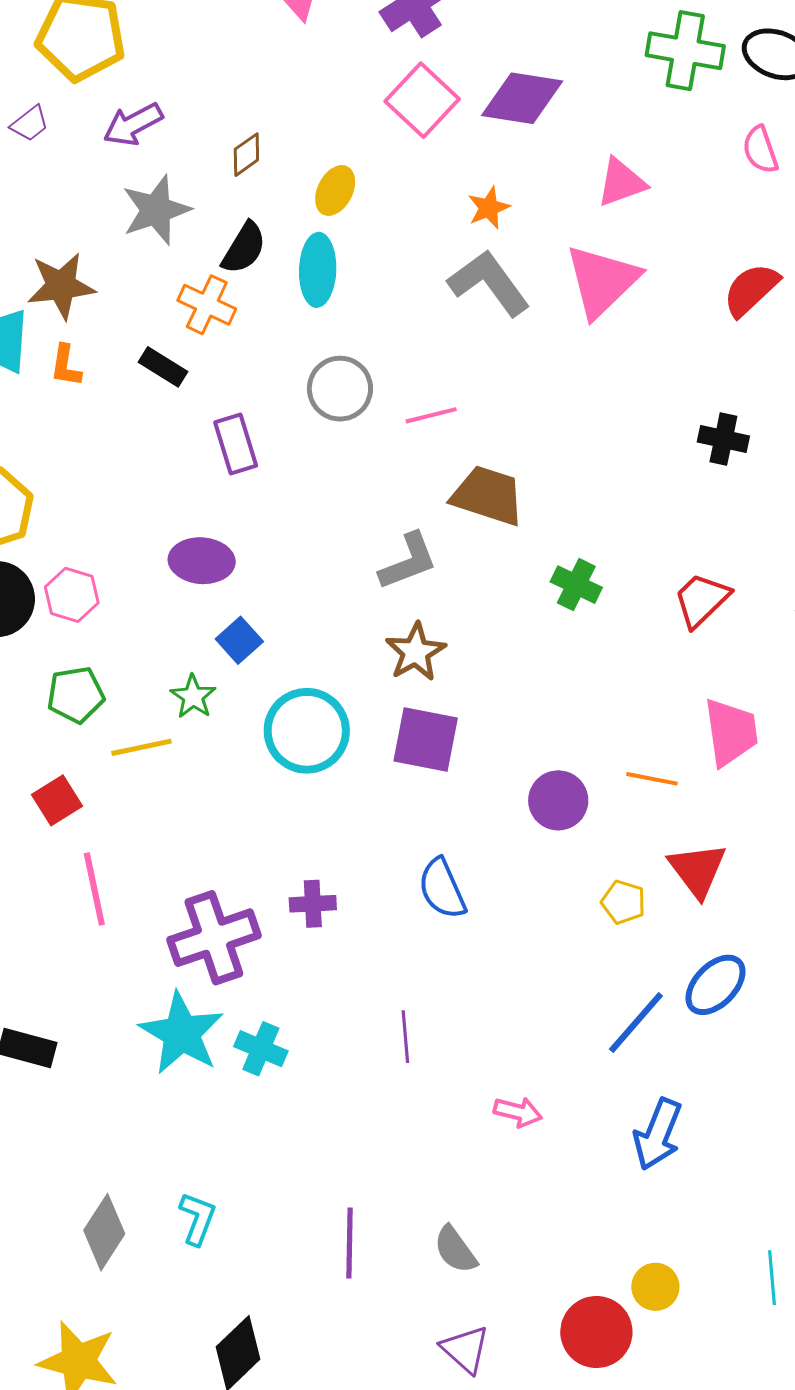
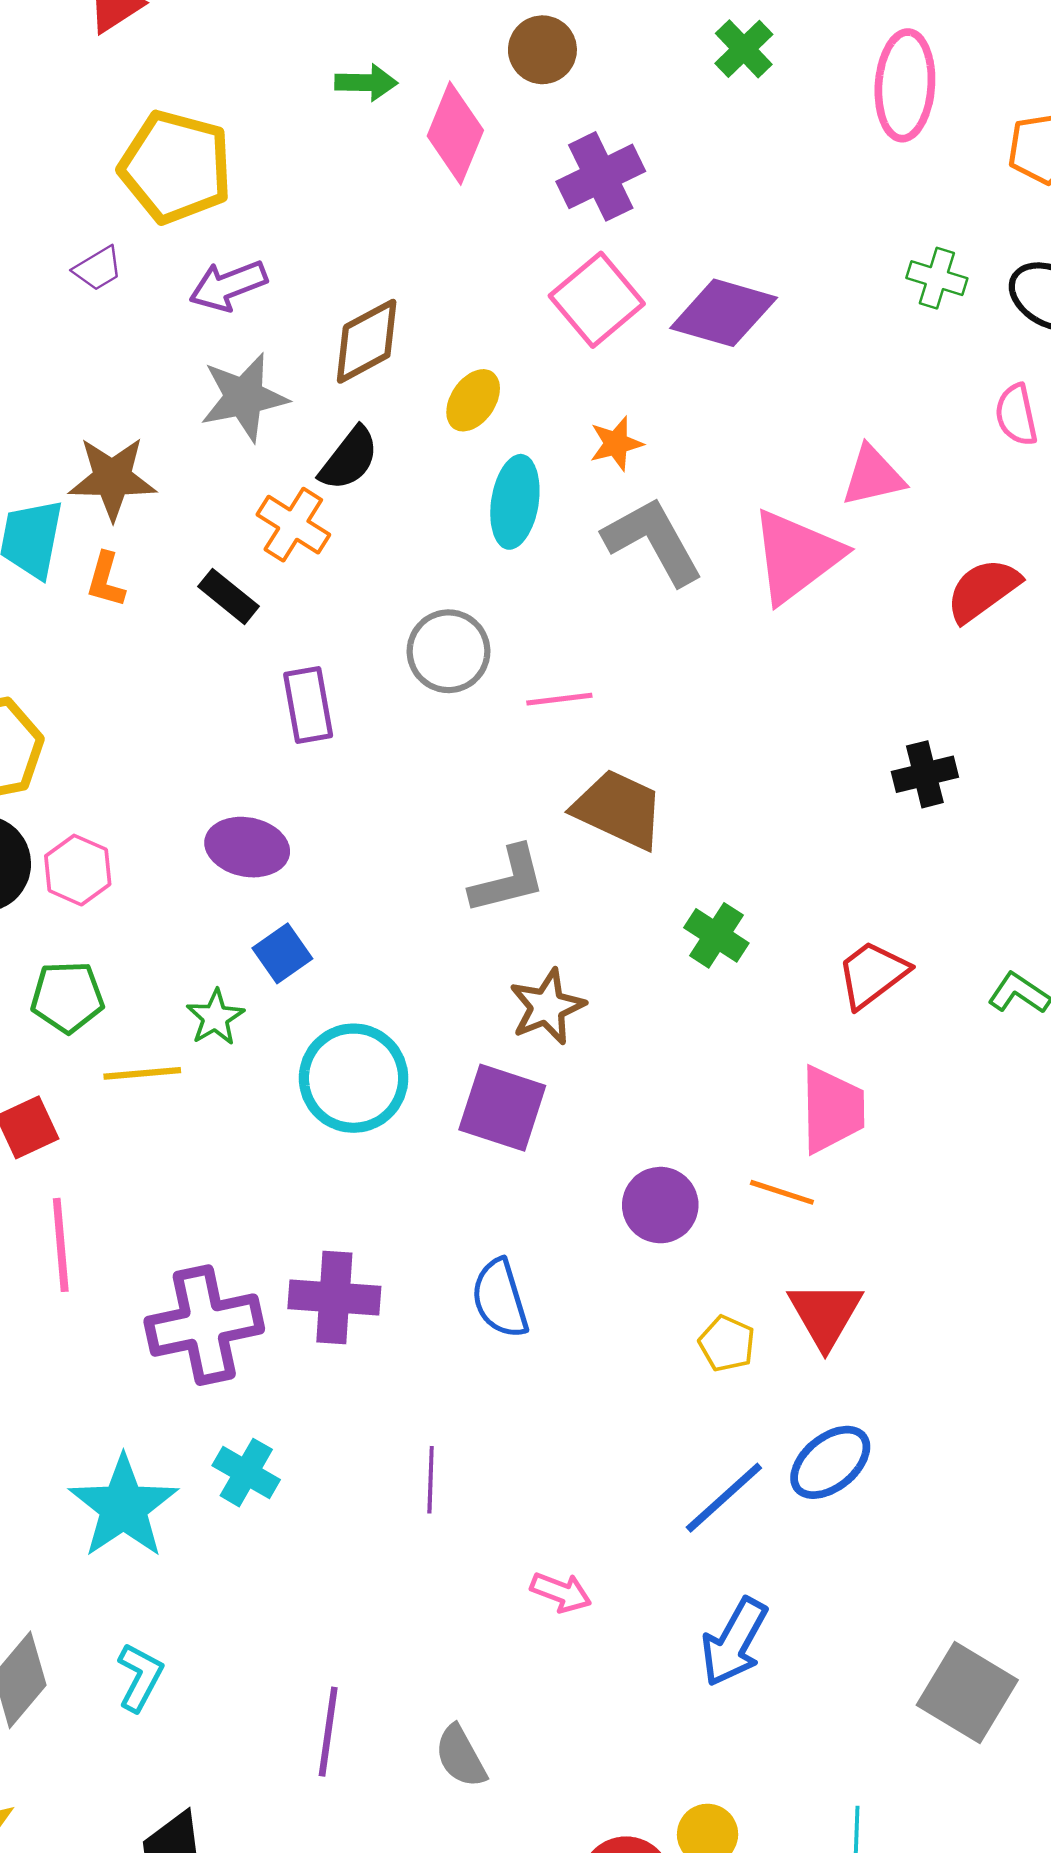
green cross: (685, 51) -> (937, 278), size x0.6
brown diamond: (246, 155) -> (367, 341), size x1.6
pink triangle: (621, 182) -> (873, 476), moved
orange star: (489, 208) -> (616, 443), moved
cyan ellipse: (318, 270) -> (515, 502), moved
black cross: (723, 439) -> (925, 774), turned -33
brown star: (416, 652) -> (547, 1007), moved
pink trapezoid: (731, 732) -> (832, 1110), moved
purple cross: (313, 904) -> (334, 1298), size x1.5
cyan star: (182, 1033) -> (123, 1507), moved

